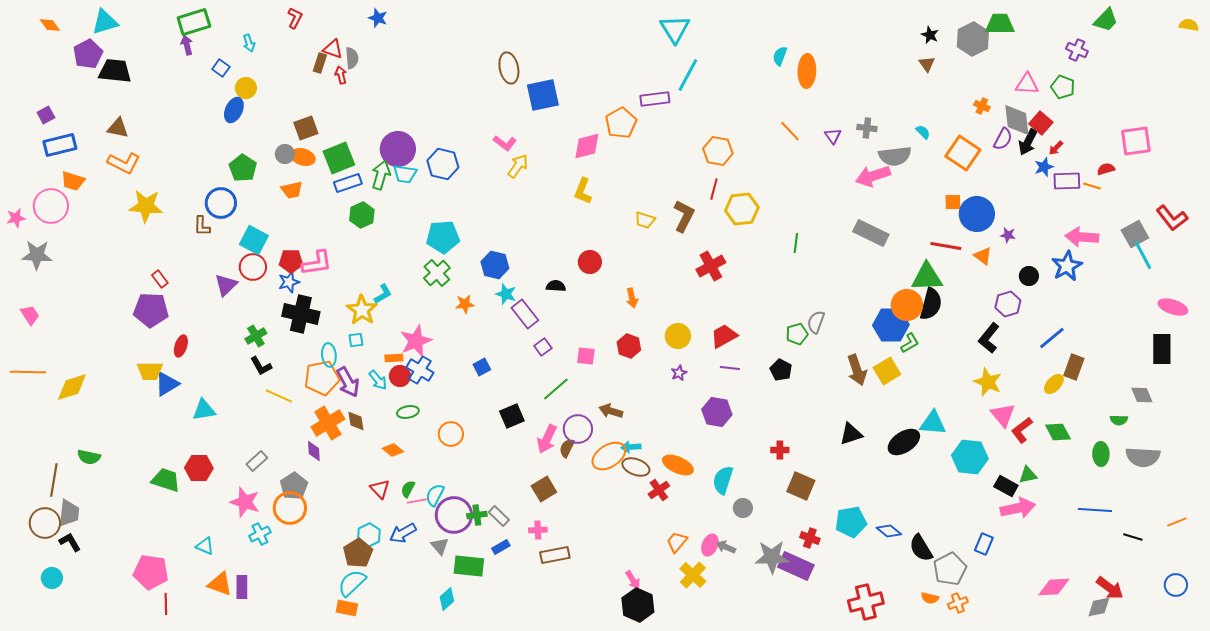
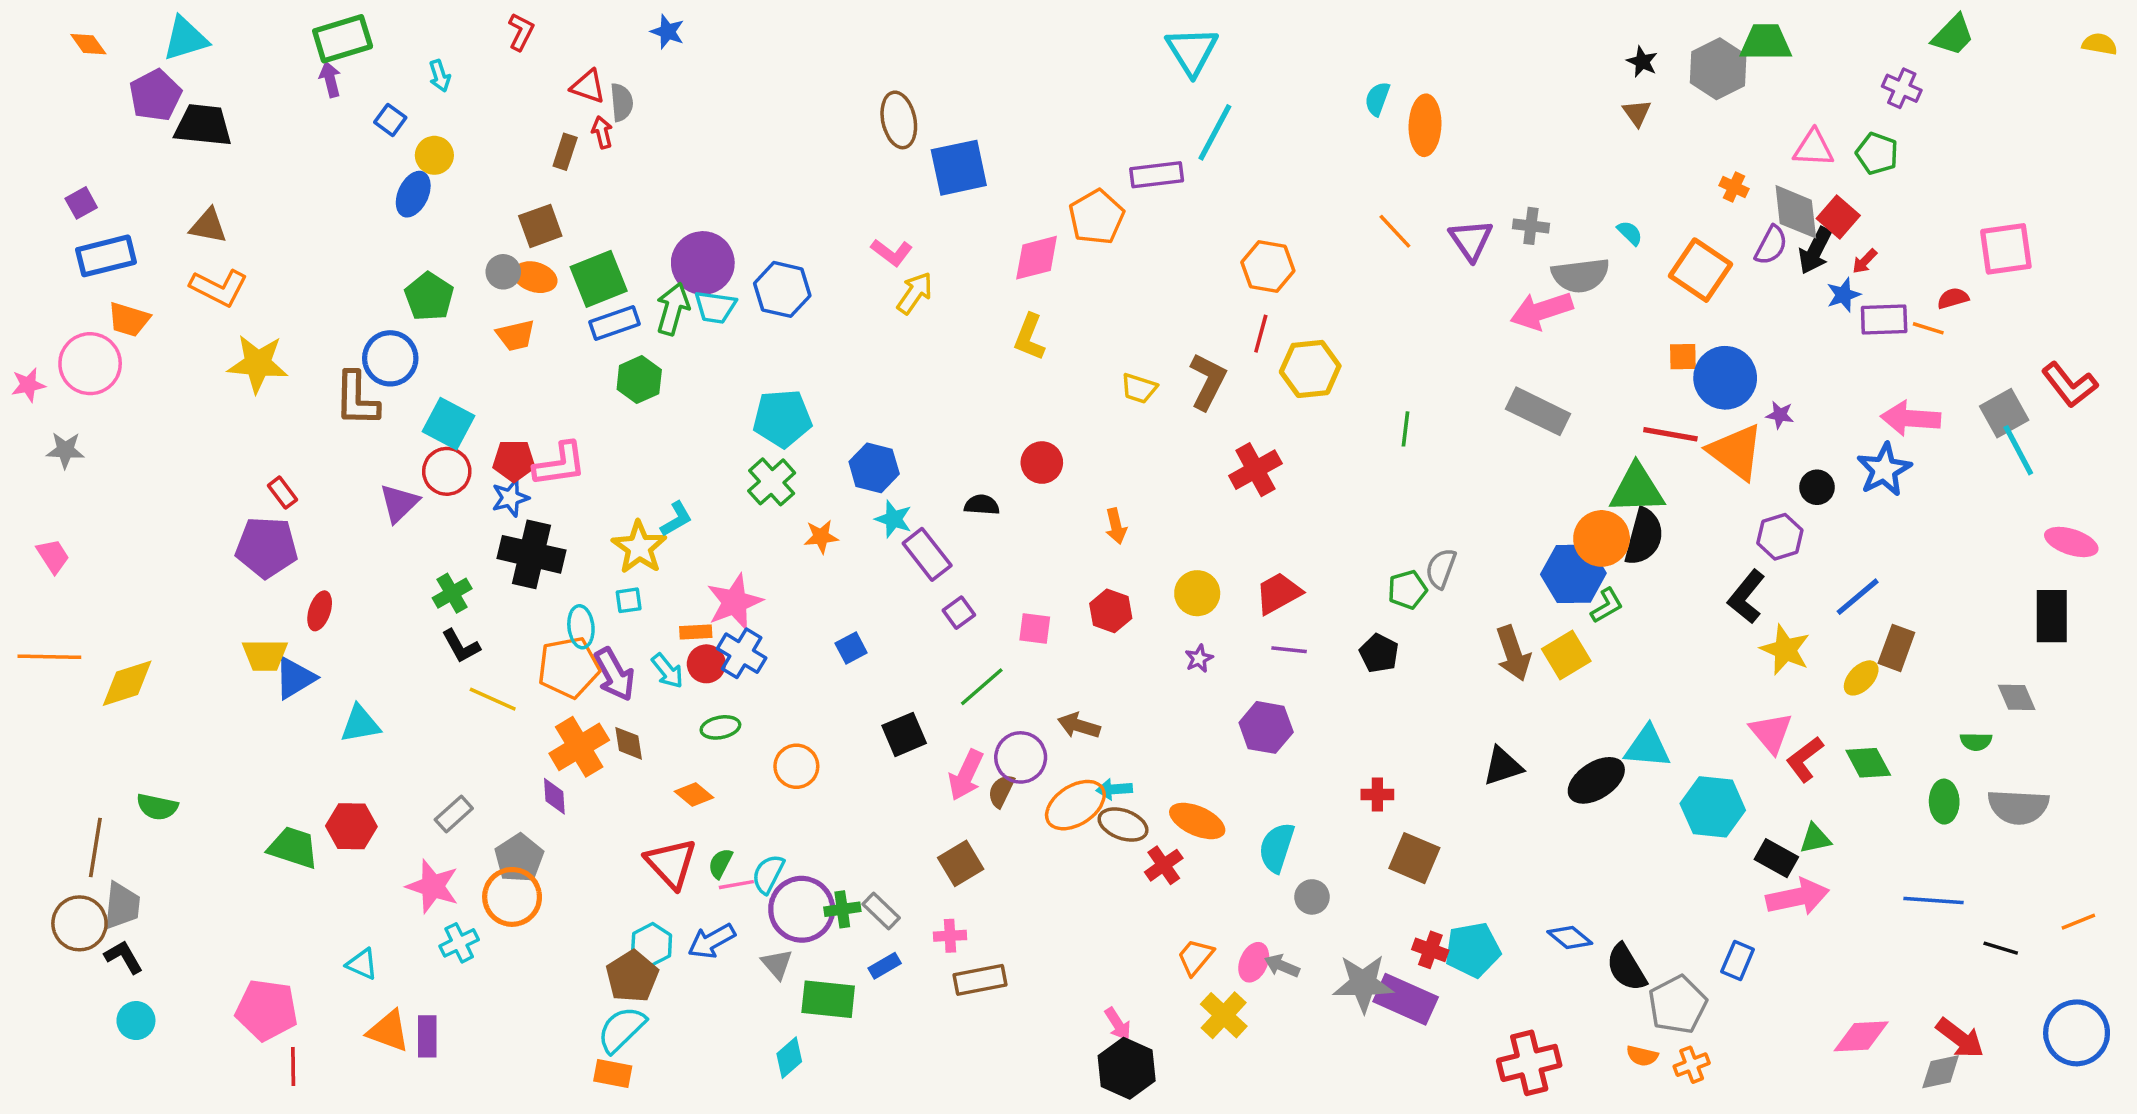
brown rectangle: (320, 63) -> (565, 152), moved
purple triangle: (833, 136) -> (1471, 240), size x1.5
brown L-shape: (202, 226) -> (357, 399), size x1.6
gray star: (37, 255) -> (65, 450), size x0.7
orange triangle: (983, 256) -> (1736, 452), size x1.8
yellow star: (988, 382) -> (1785, 650), moved
red triangle: (380, 489) -> (671, 863), size x1.5
cyan pentagon: (851, 522) -> (1473, 950), moved
cyan circle: (52, 578) -> (136, 1021), moved
blue circle: (1176, 585) -> (2077, 1033), size x1.6

